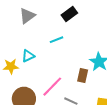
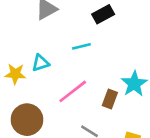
pink line: (52, 87) -> (73, 91), moved

